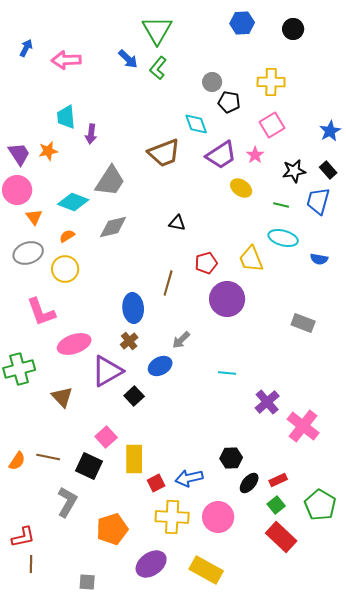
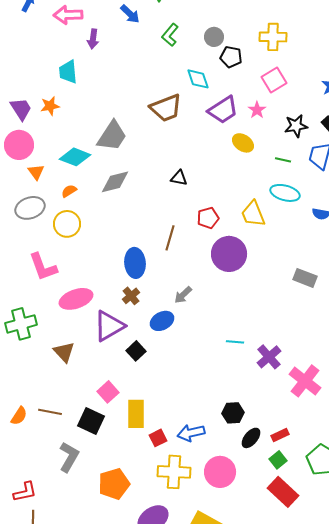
green L-shape: (158, 68) -> (170, 35), moved
purple arrow: (91, 134) -> (93, 39), moved
cyan line: (227, 373) -> (235, 342), moved

